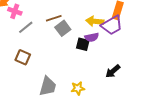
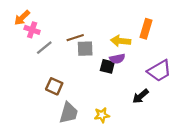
purple trapezoid: (112, 25) -> (159, 71), moved
gray square: (63, 28) -> (85, 49), turned 35
brown square: (23, 57) -> (54, 86), moved

